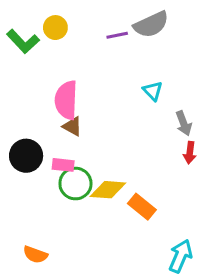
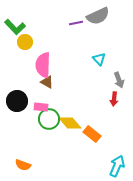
yellow circle: (55, 28) -> (25, 42), moved
red arrow: (190, 153) -> (114, 99), moved
yellow diamond: (108, 190) -> (70, 123), turned 45

